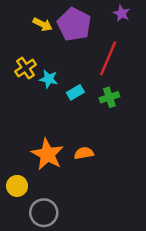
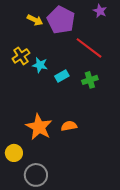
red line: (108, 58) -> (89, 48), turned -76

